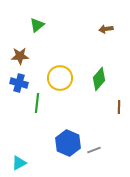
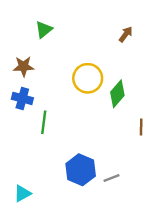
brown arrow: (106, 29) -> (126, 34), turned 136
yellow circle: (60, 78) -> (88, 78), moved

